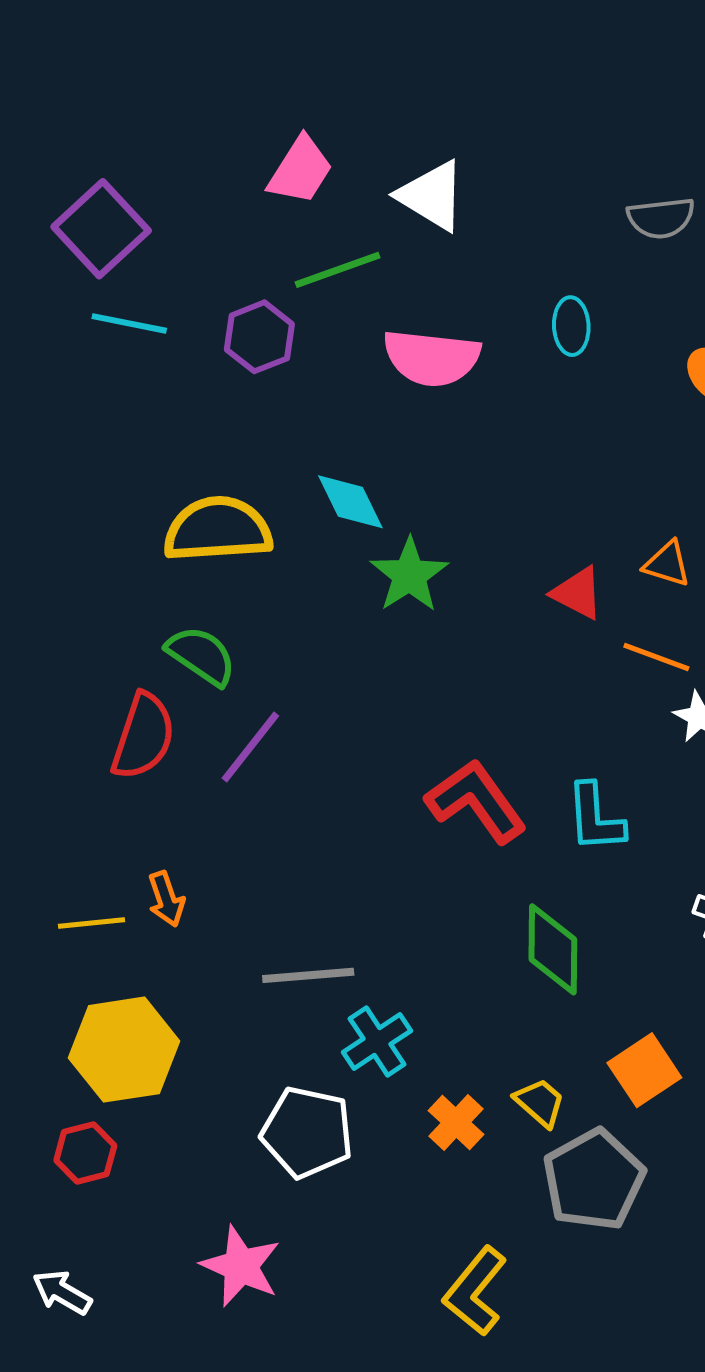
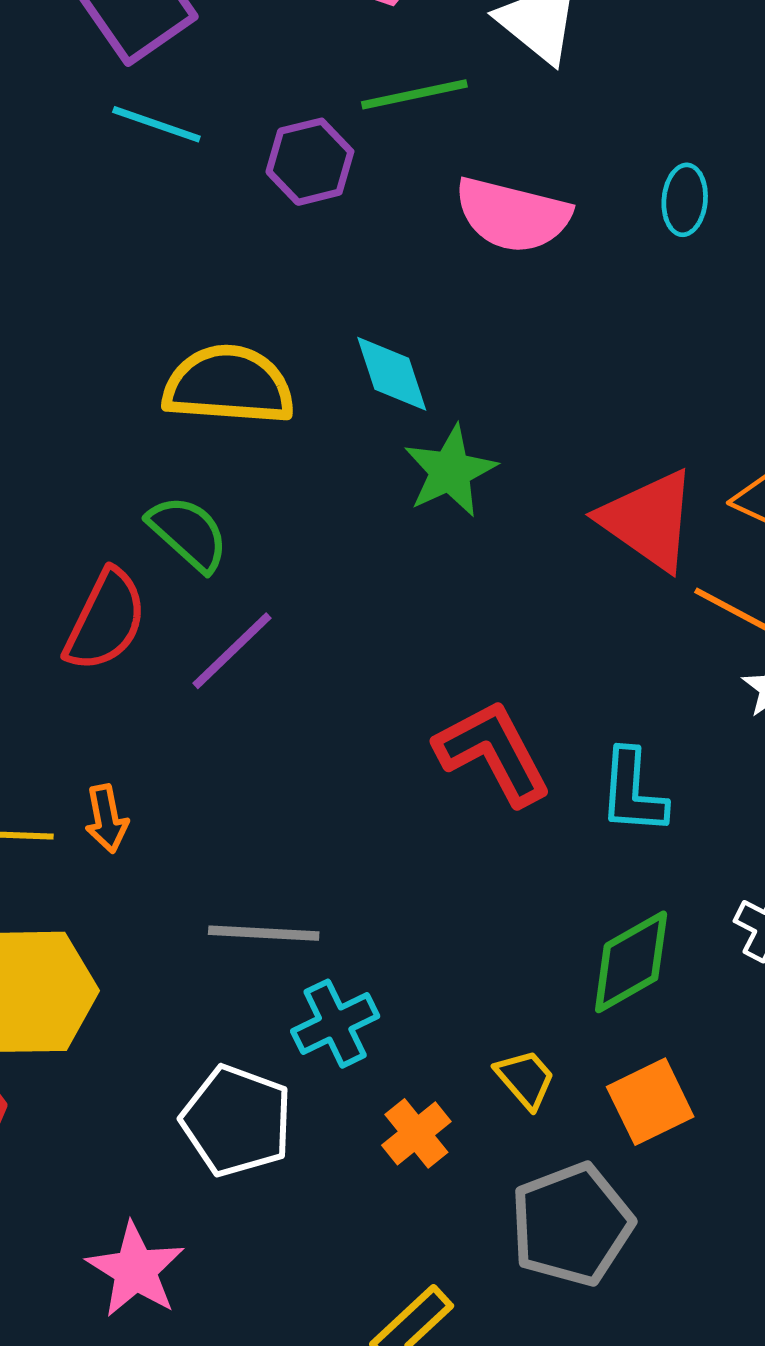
red triangle: (578, 593) -> (648, 520), size x1.6
green diamond: (553, 949) -> (631, 962), moved, turned 52
yellow trapezoid: (540, 1102) -> (525, 1079), moved

